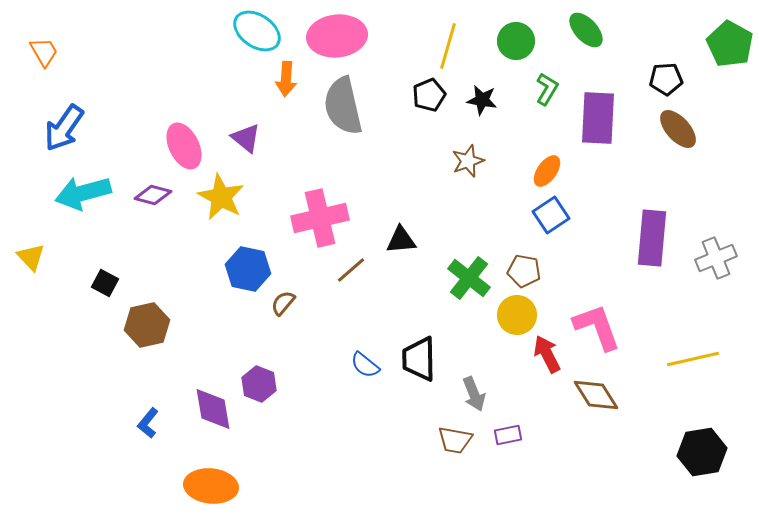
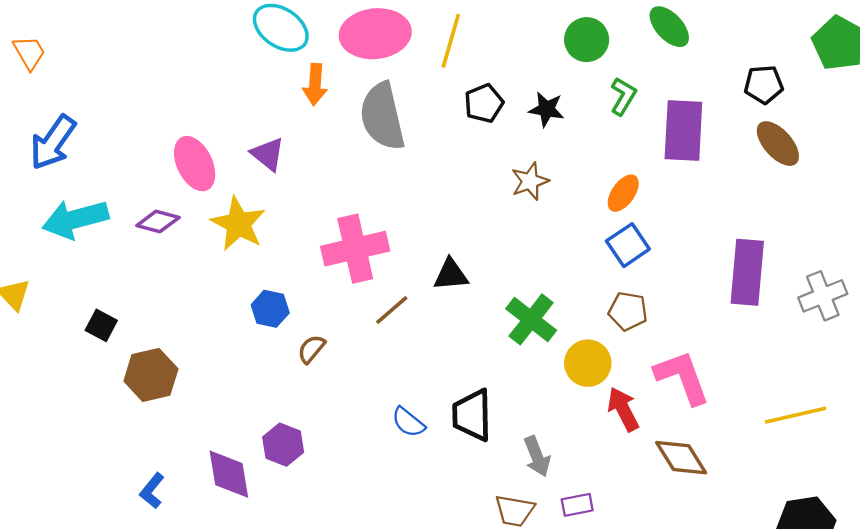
yellow line: (448, 46) -> (451, 41), moved
blue hexagon: (248, 269) -> (270, 309), size x0.7
brown pentagon: (524, 271) -> (628, 311), moved

